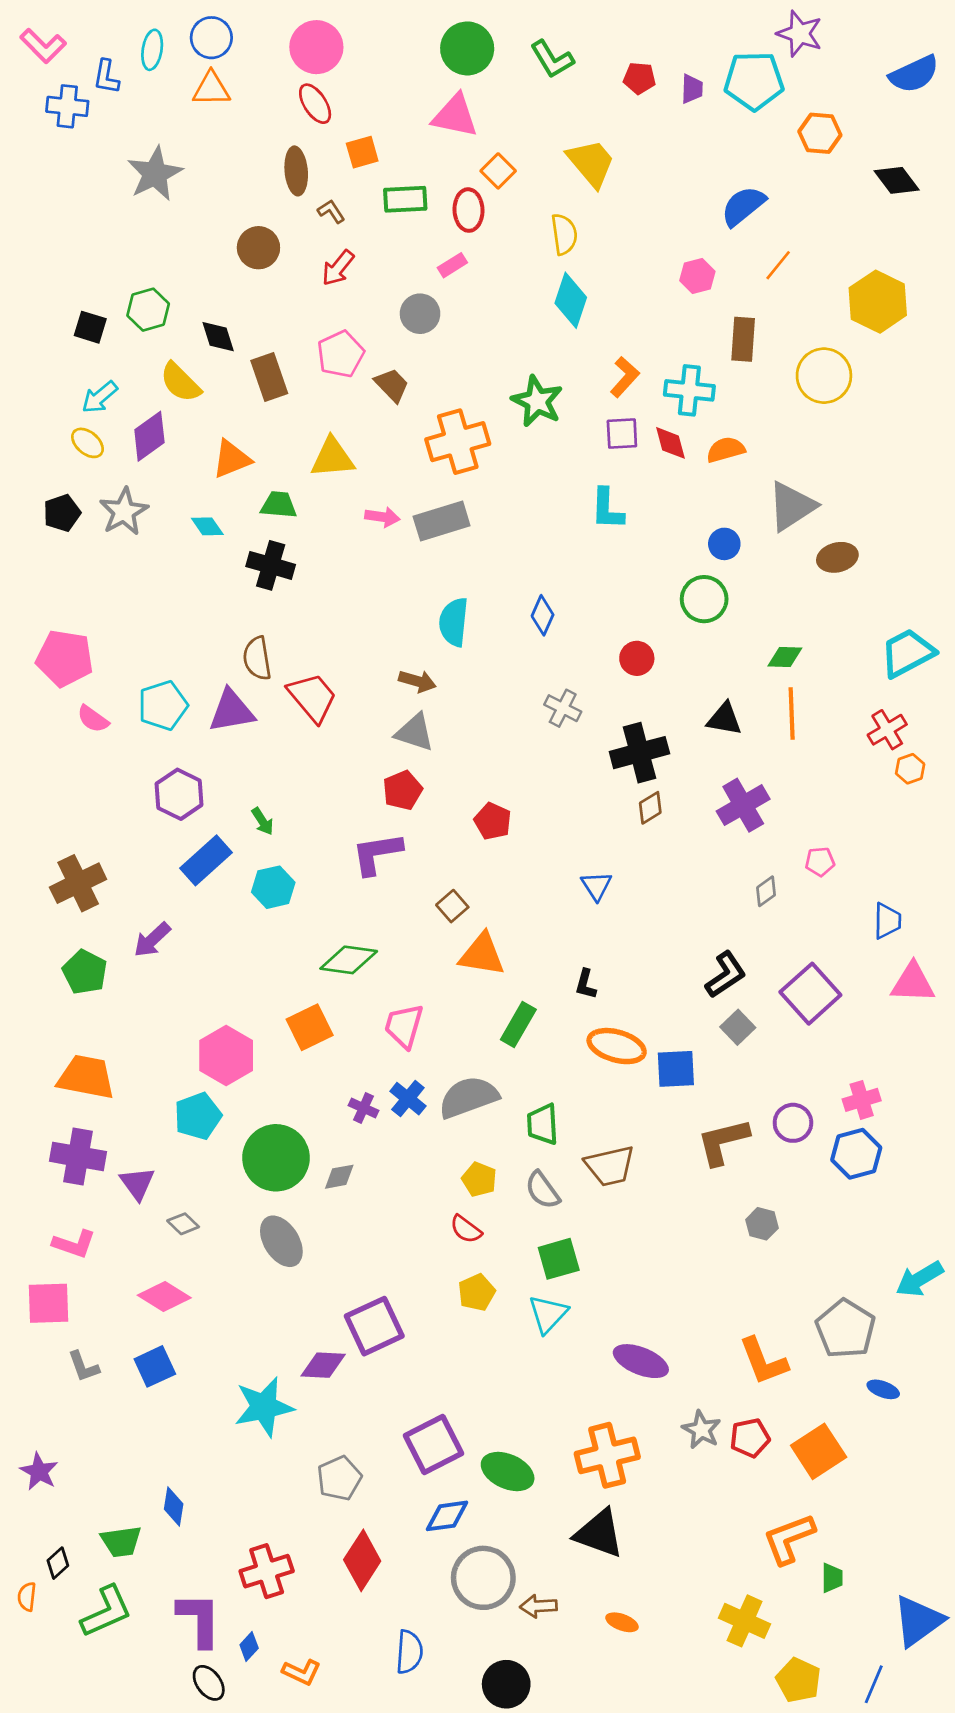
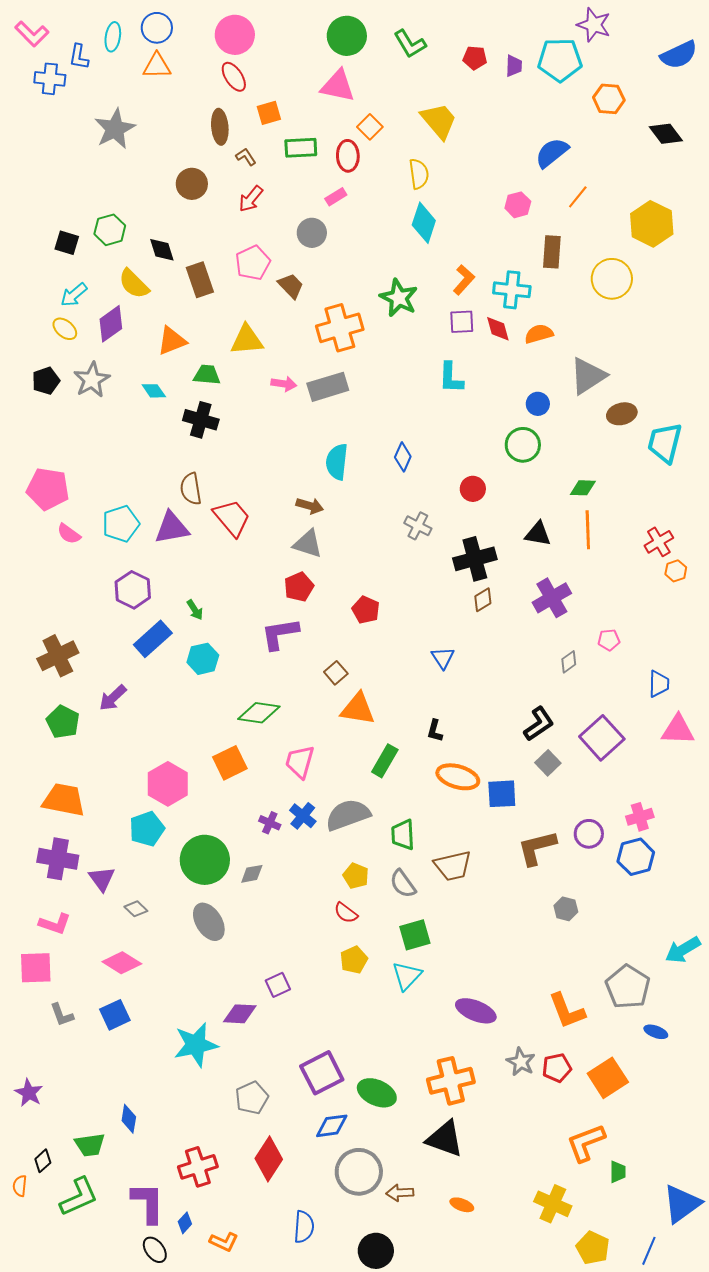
cyan trapezoid: (907, 653) -> (665, 443), moved, turned -48
purple square: (374, 1326) -> (278, 985), size x0.6

